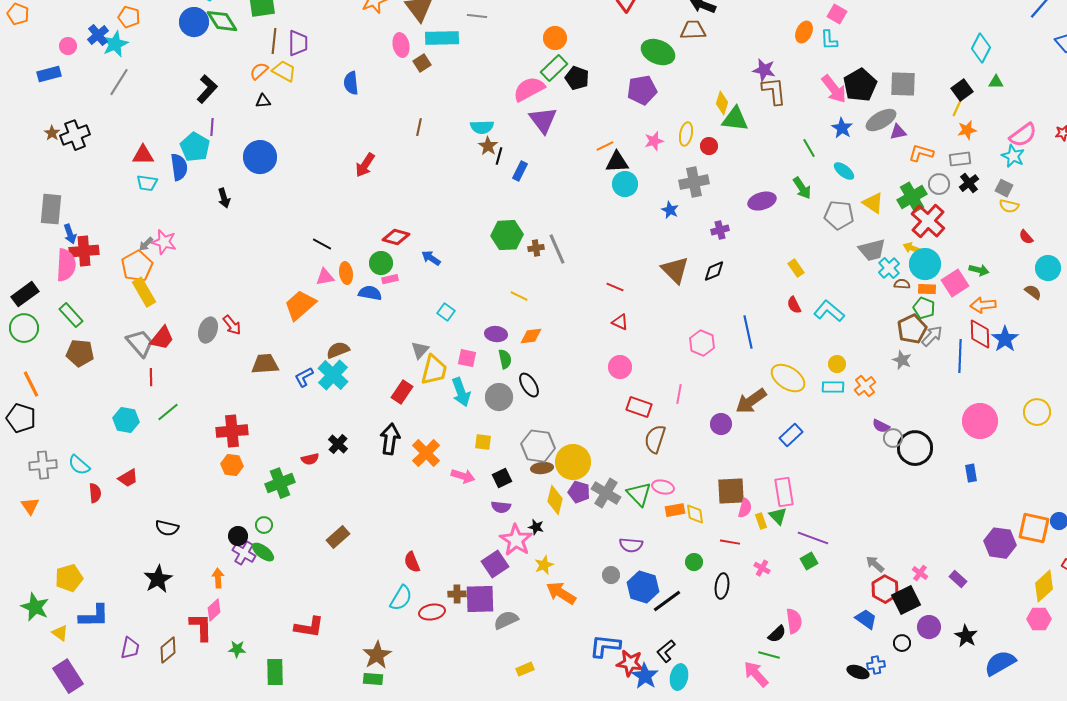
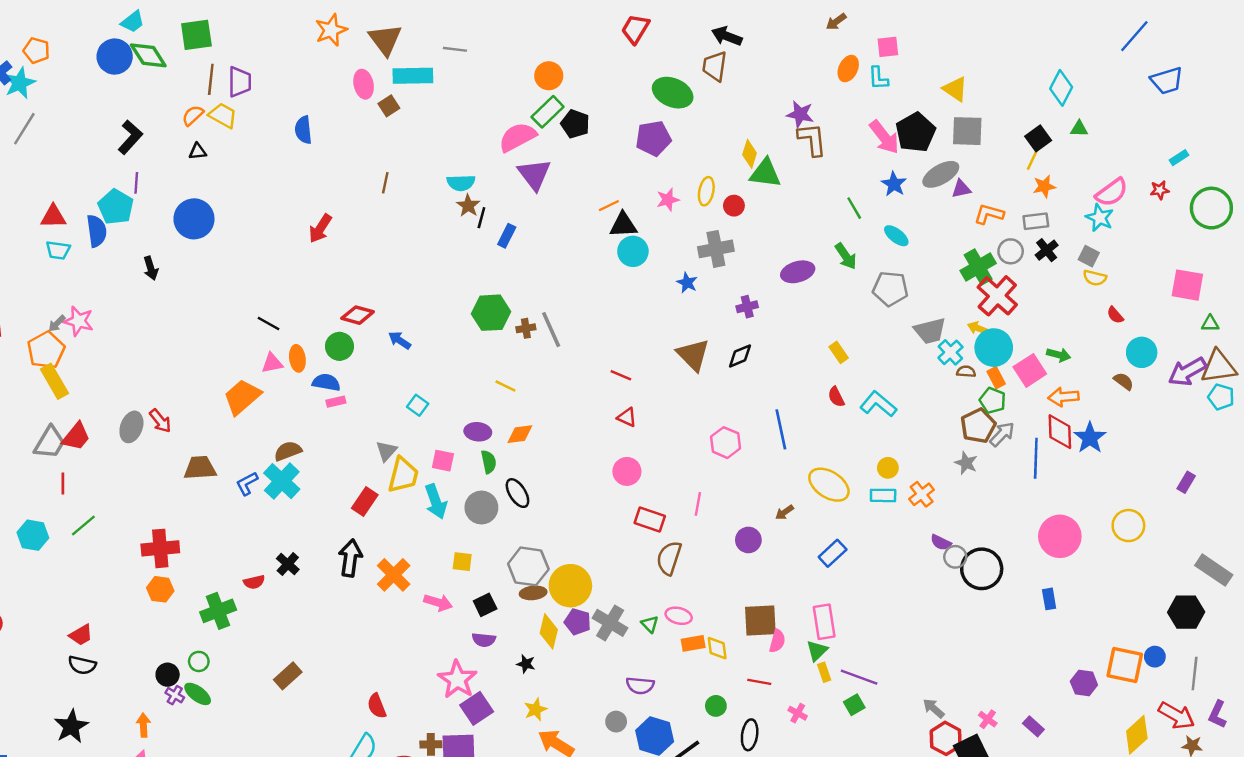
pink square: (837, 14) -> (888, 47), turned -36
brown trapezoid: (693, 30) -> (715, 66), turned -80
yellow triangle: (873, 203) -> (955, 89), moved
pink rectangle: (390, 279) -> (336, 402), moved
orange rectangle: (927, 289) -> (996, 378), turned 60
gray trapezoid: (140, 343) -> (50, 443), turned 72
brown arrow: (751, 401) -> (784, 512), size x0.5
red trapezoid: (128, 478) -> (81, 635), moved
green triangle: (639, 494) -> (650, 624), size x0.6
green triangle: (778, 516) -> (817, 651), turned 30
yellow rectangle: (761, 521) -> (824, 672), moved
pink star: (516, 540) -> (457, 679), moved
purple hexagon: (1000, 543) -> (1084, 683), size x0.7
purple cross: (244, 553) -> (175, 695), size x0.7

